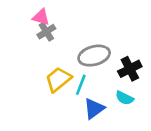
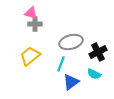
gray cross: (46, 32) -> (35, 24), turned 32
yellow trapezoid: (58, 79) -> (30, 56), moved

